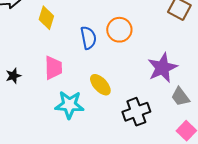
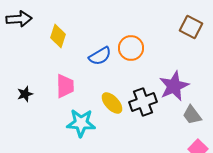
blue semicircle: (88, 38) -> (100, 56), turned 70
black cross: (136, 112) -> (143, 102), moved

